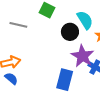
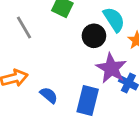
gray line: (18, 25) -> (24, 28), turned 48
blue semicircle: (11, 78) -> (49, 95), moved

